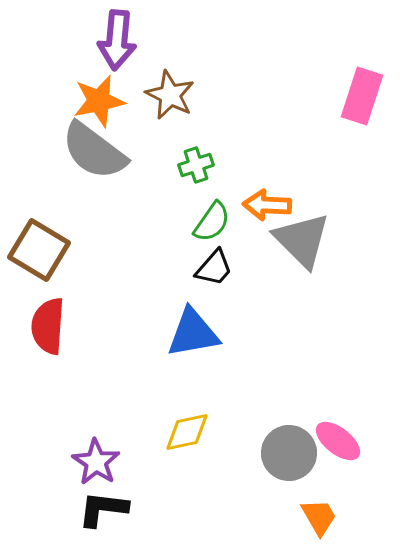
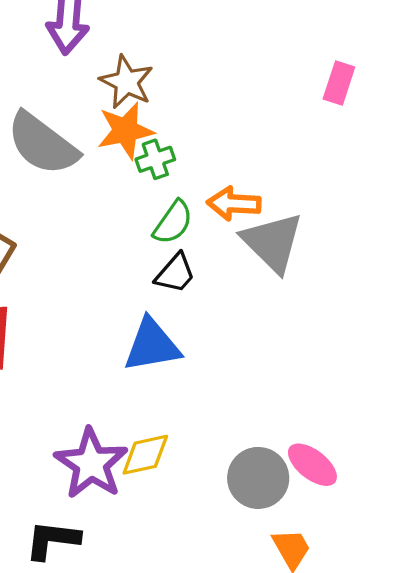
pink rectangle: (362, 96) -> (339, 83), size x0.7
orange star: (99, 101) -> (125, 131), moved
purple star: (96, 462) -> (91, 464), moved, size x1.4

